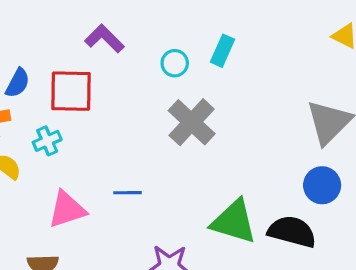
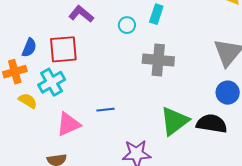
gray cross: (192, 122) -> (158, 60), moved, turned -32
cyan cross: (47, 141) -> (52, 82), size x1.5
green triangle: (234, 222) -> (174, 121), turned -48

